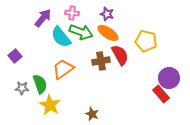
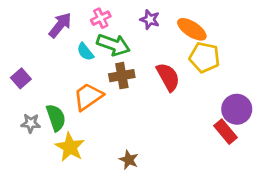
pink cross: (72, 13) -> (101, 18), turned -32
orange ellipse: (108, 33) -> (192, 29), moved
cyan semicircle: (61, 37) -> (85, 52), size x0.6
brown cross: (101, 61) -> (122, 76), moved

